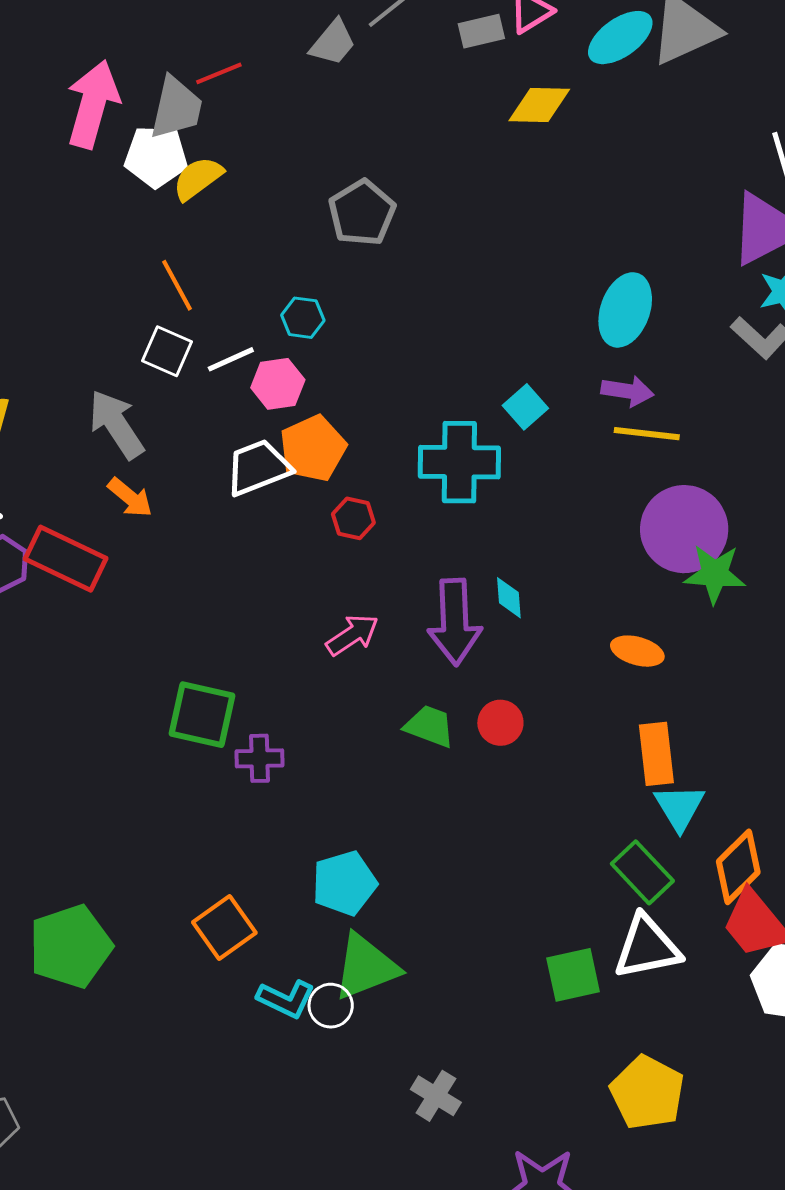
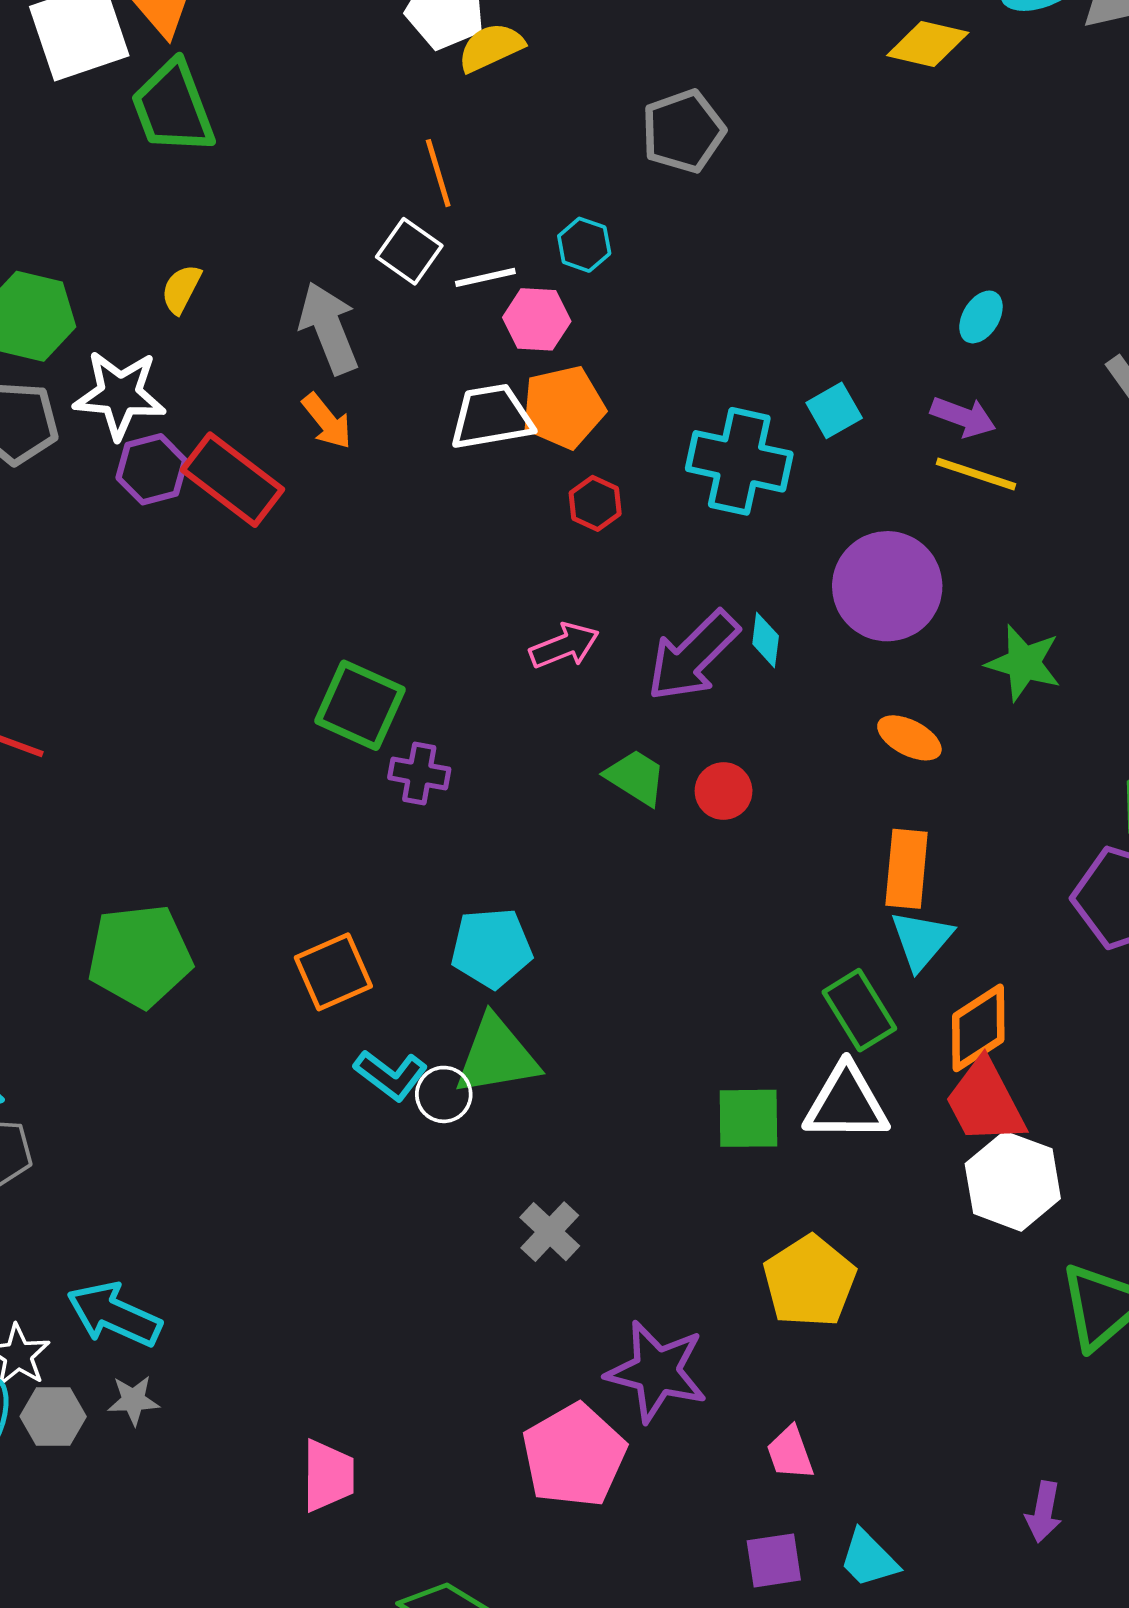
cyan ellipse: (625, 310) -> (981, 317), size x0.6
purple circle: (684, 529) -> (887, 586), moved
purple arrow: (455, 622) -> (693, 656), turned 36

